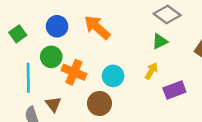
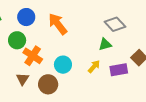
purple rectangle: (174, 90) -> (119, 70), moved
brown triangle: (53, 104) -> (22, 79), moved

